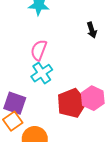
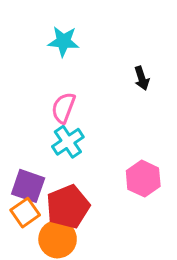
red pentagon: (72, 103) -> (68, 207), moved

